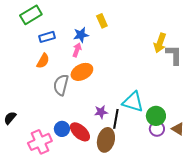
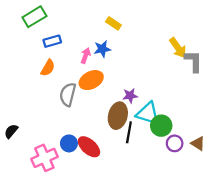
yellow rectangle: (102, 21) -> (113, 23), turned -32
blue star: (81, 35) -> (102, 49), moved
yellow arrow: (160, 43) -> (178, 48), turned -54
purple star: (101, 112) -> (130, 96), moved
green circle: (156, 116) -> (161, 126), moved
brown ellipse: (106, 140) -> (118, 116), moved

